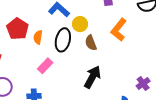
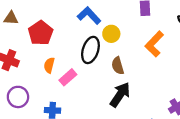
orange semicircle: (38, 37) -> (49, 65), moved
brown semicircle: (91, 43) -> (118, 66), moved

